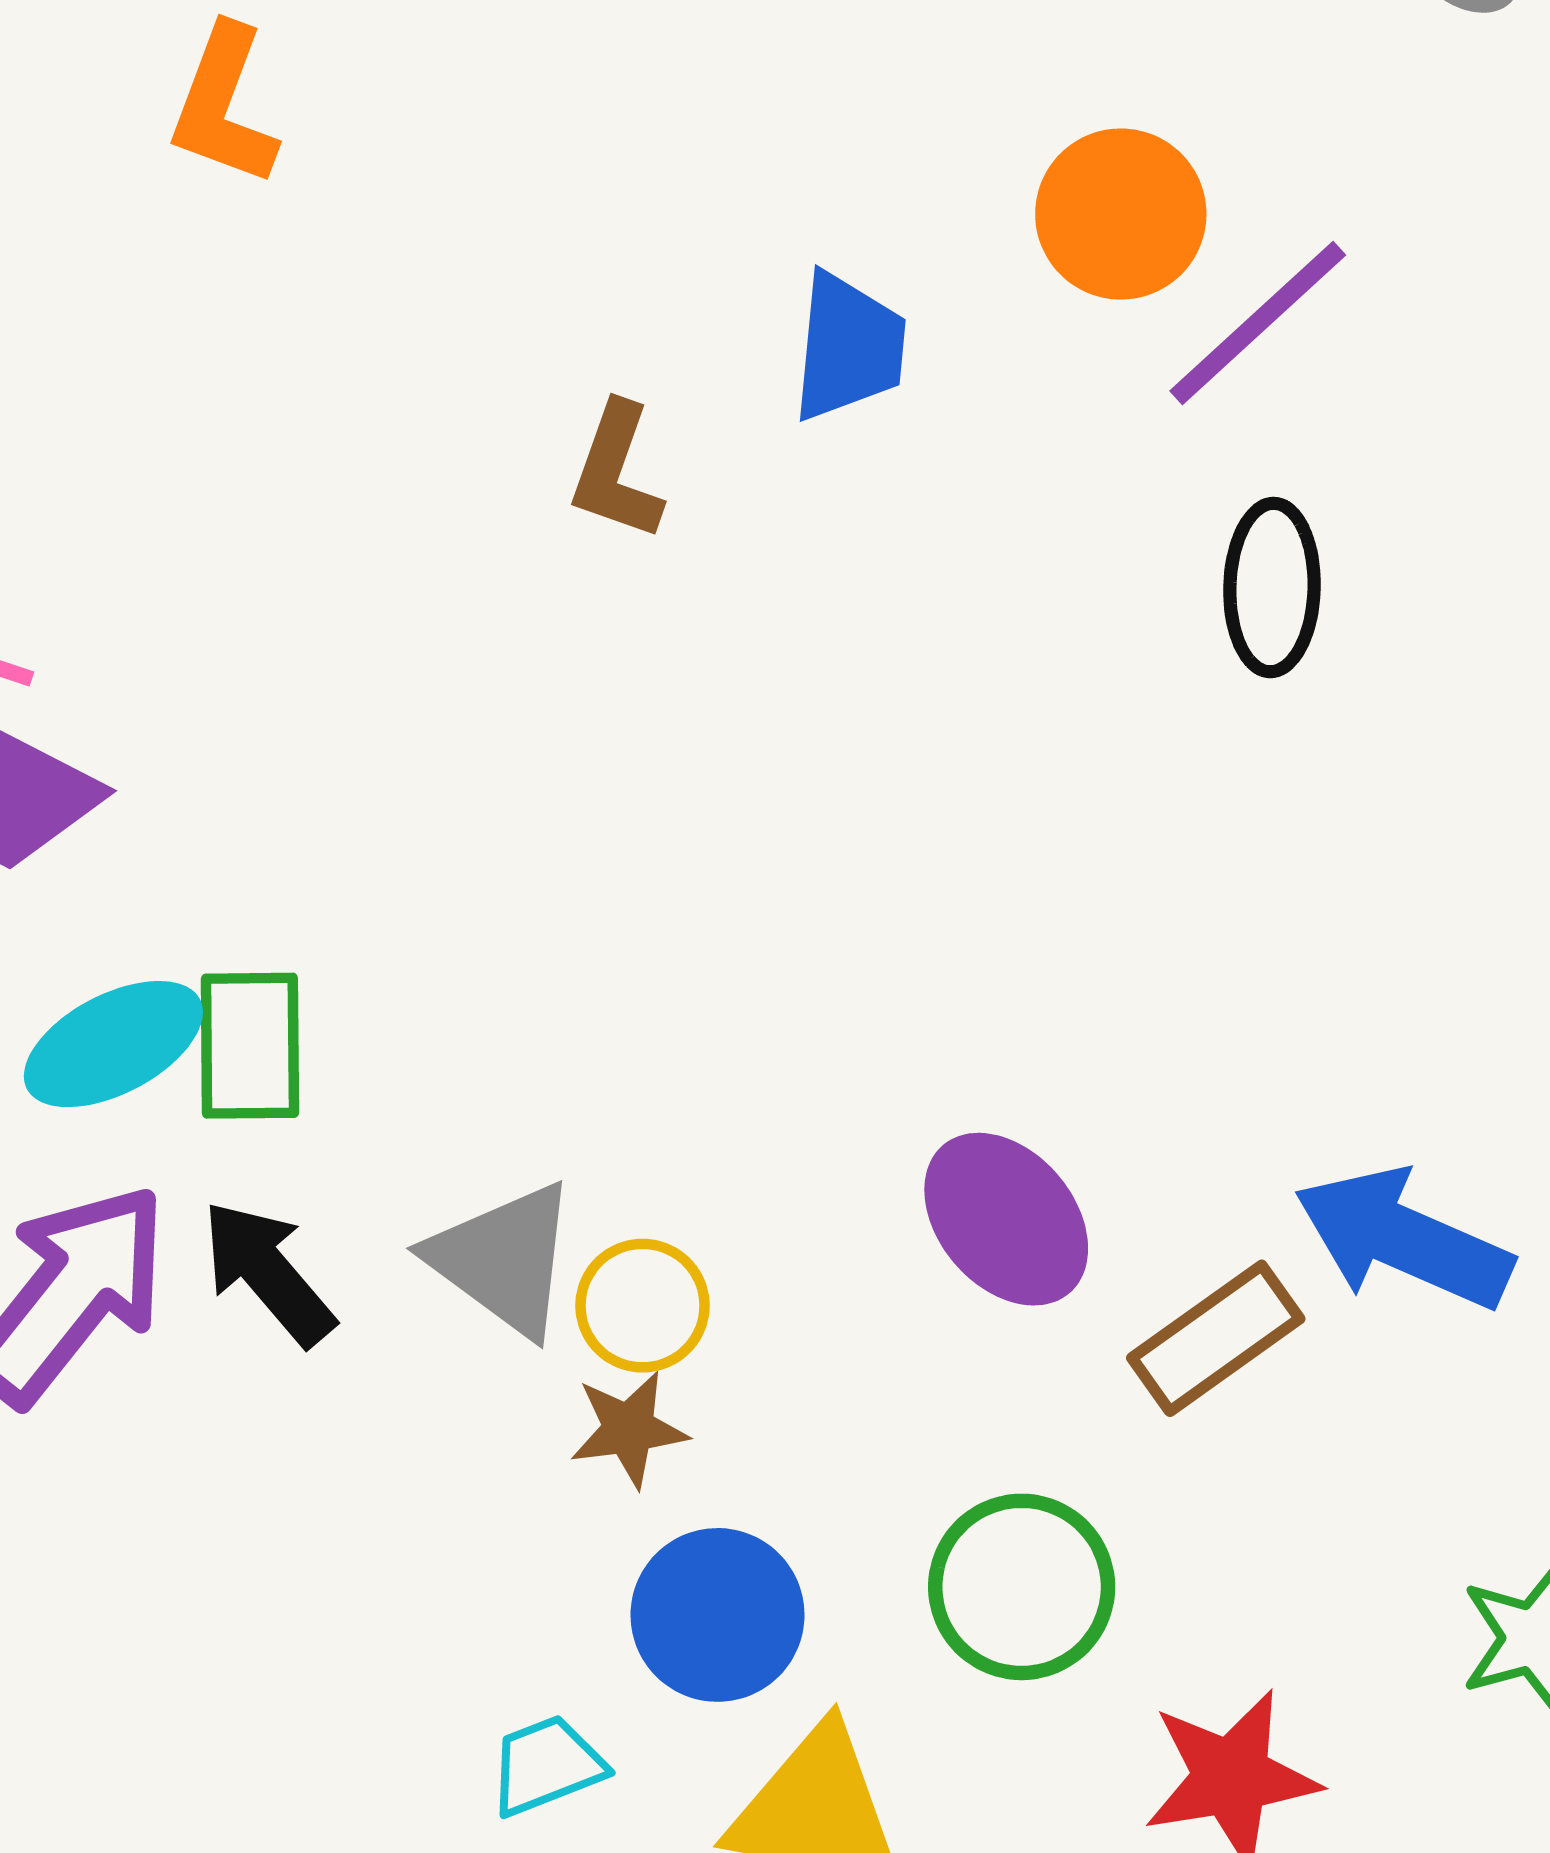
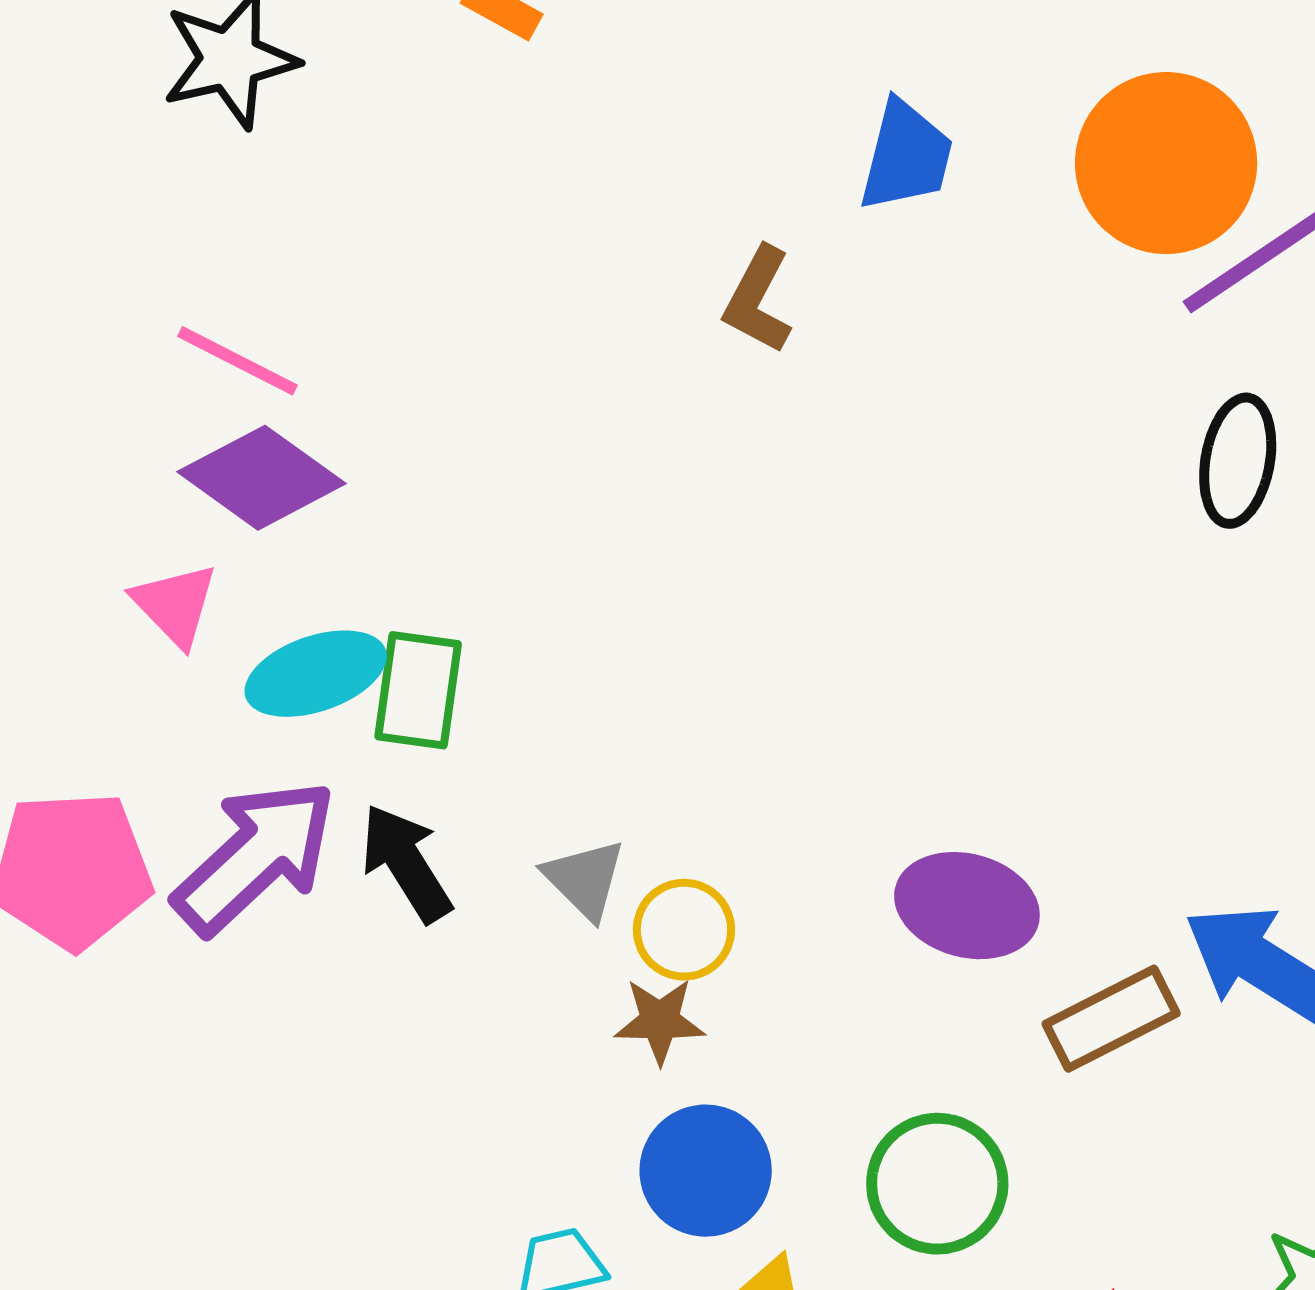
orange circle: (1121, 214) -> (1166, 163), size x1.4
blue trapezoid: (849, 347) -> (906, 156), moved
purple ellipse: (1006, 1219) -> (967, 906), turned -43
gray triangle: (503, 1259) -> (585, 879), size x0.7

